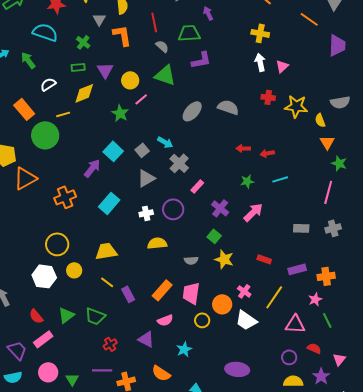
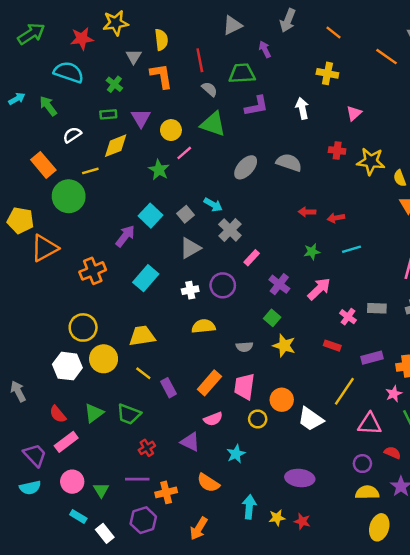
white arrow: (260, 62) -> (302, 108), moved
yellow circle: (74, 270) -> (104, 359), size x1.5
pink cross: (244, 291) -> (348, 317), moved

